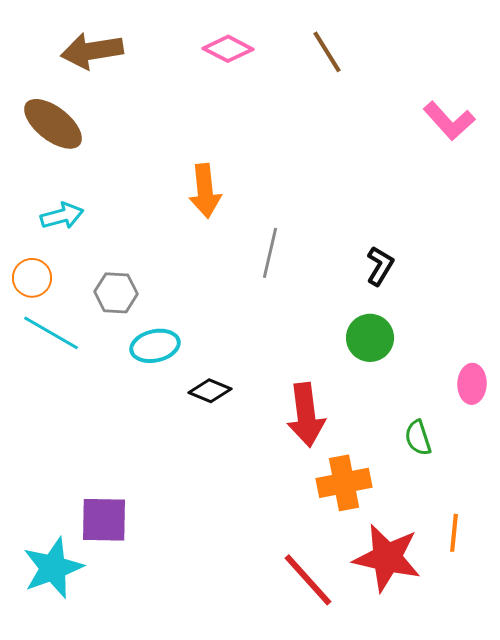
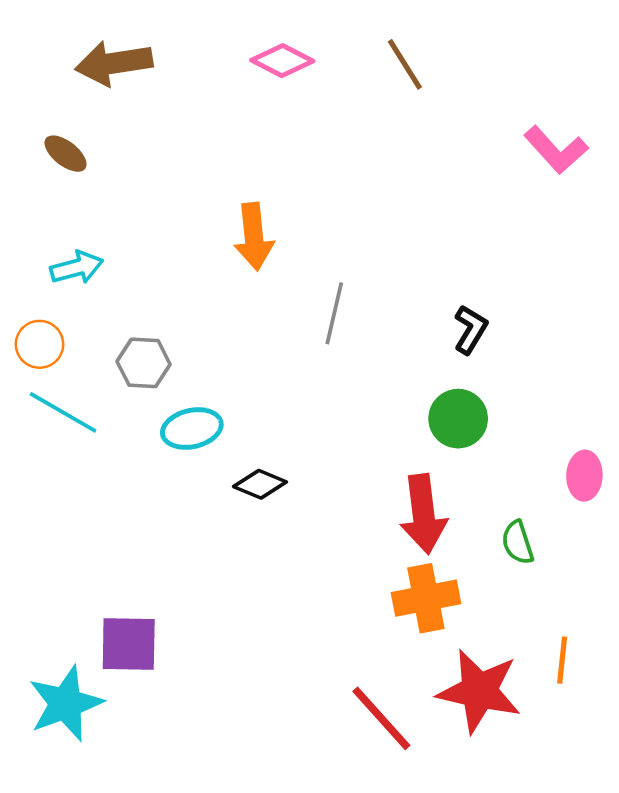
brown ellipse: (53, 124) -> (66, 154), size x0.6
red arrow: (306, 415) -> (423, 514), moved

